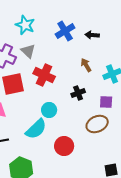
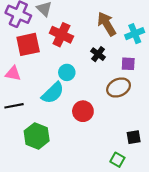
brown arrow: (86, 65) -> (107, 24), size x1.6
black cross: (78, 93) -> (98, 54), turned -32

